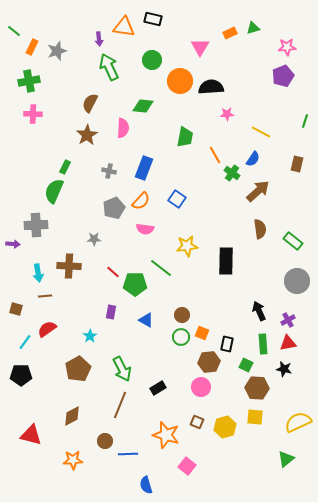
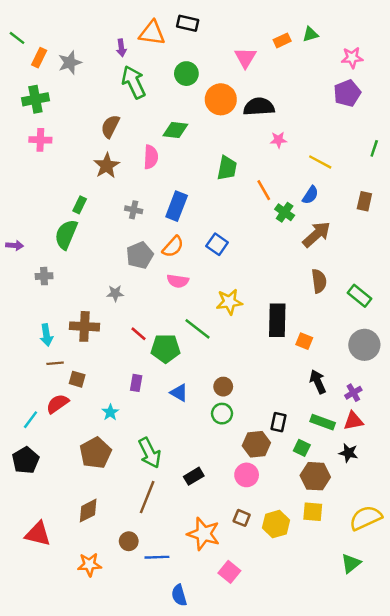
gray cross: (36, 225) -> (44, 276), size x0.6
purple arrow: (13, 244) -> (15, 245), moved
brown square: (16, 309) -> (77, 379), moved
orange square: (202, 333) -> (304, 341), moved
green rectangle: (263, 344) -> (323, 422), turned -66
black pentagon: (21, 375) -> (26, 460), turned -30

